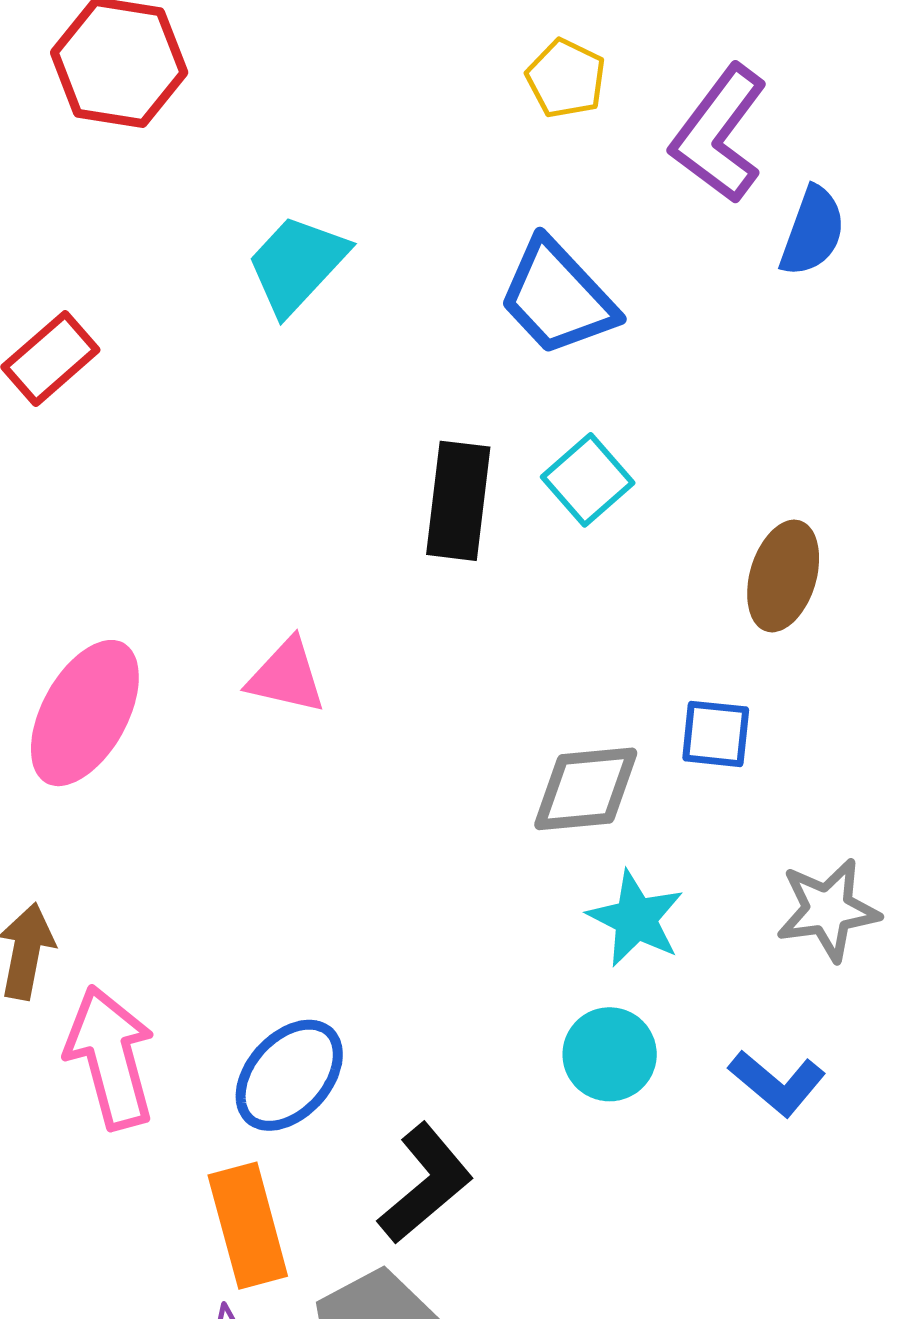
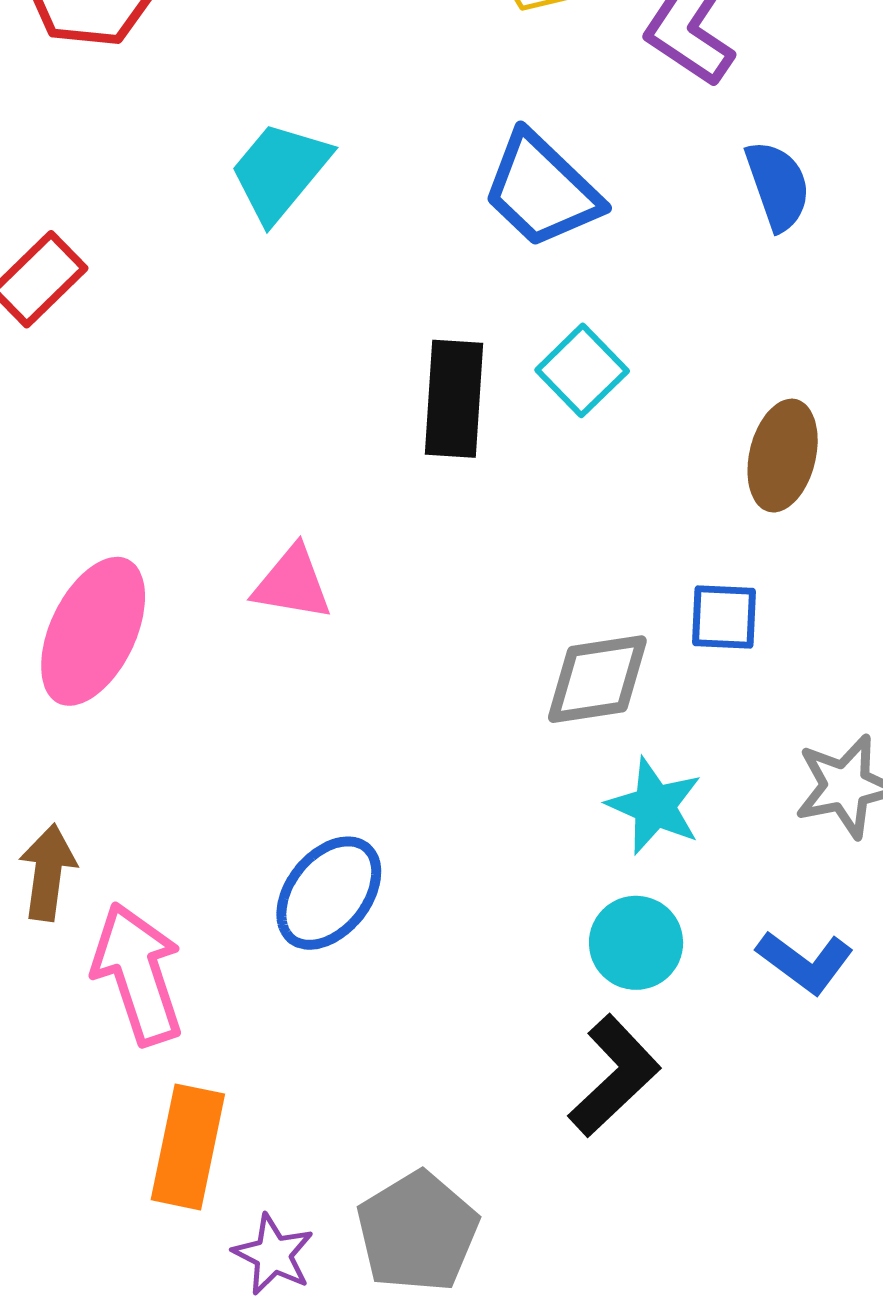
blue semicircle: (813, 231) -> (778, 185), moved, turned -36
blue ellipse: (289, 1075) -> (329, 893), moved
black L-shape: (426, 1183) -> (614, 1076), moved
orange rectangle: (248, 1226) -> (188, 1147), moved, turned 30

